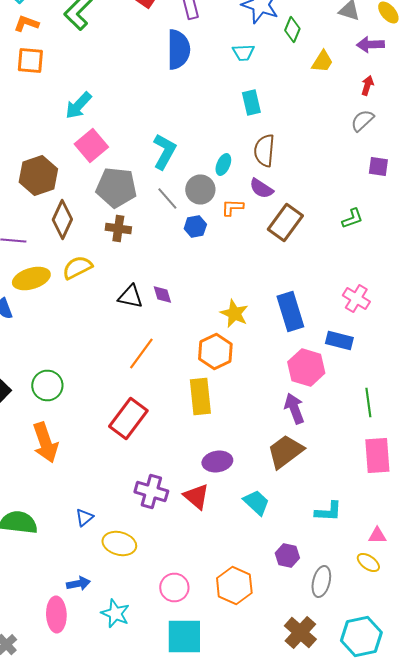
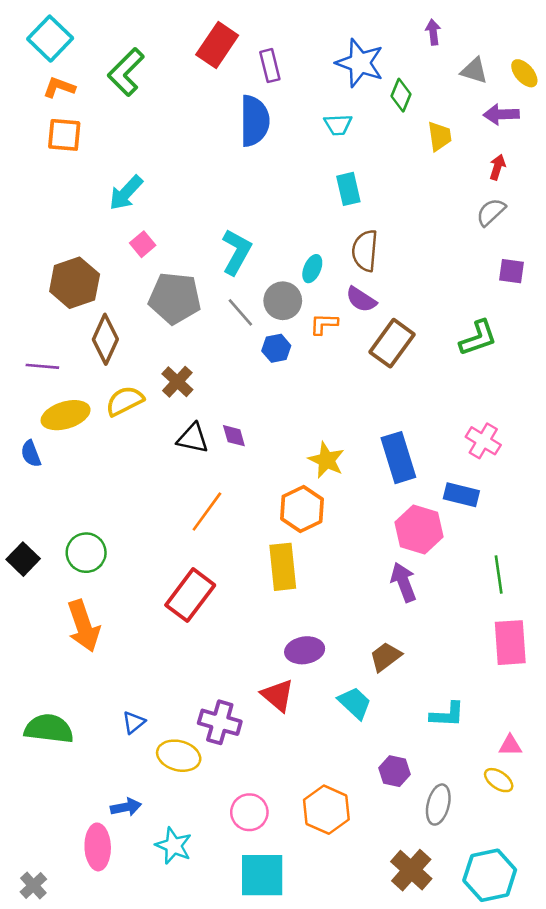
yellow trapezoid: (322, 62) -> (440, 136), turned -40
pink square: (91, 146) -> (143, 244), size x0.6
green L-shape: (352, 218) -> (478, 338), size x1.4
brown cross: (118, 228) -> (177, 382), moved, turned 35
brown trapezoid: (285, 452) -> (386, 657), moved, size x0.7
purple cross: (151, 492) -> (220, 722), moved

